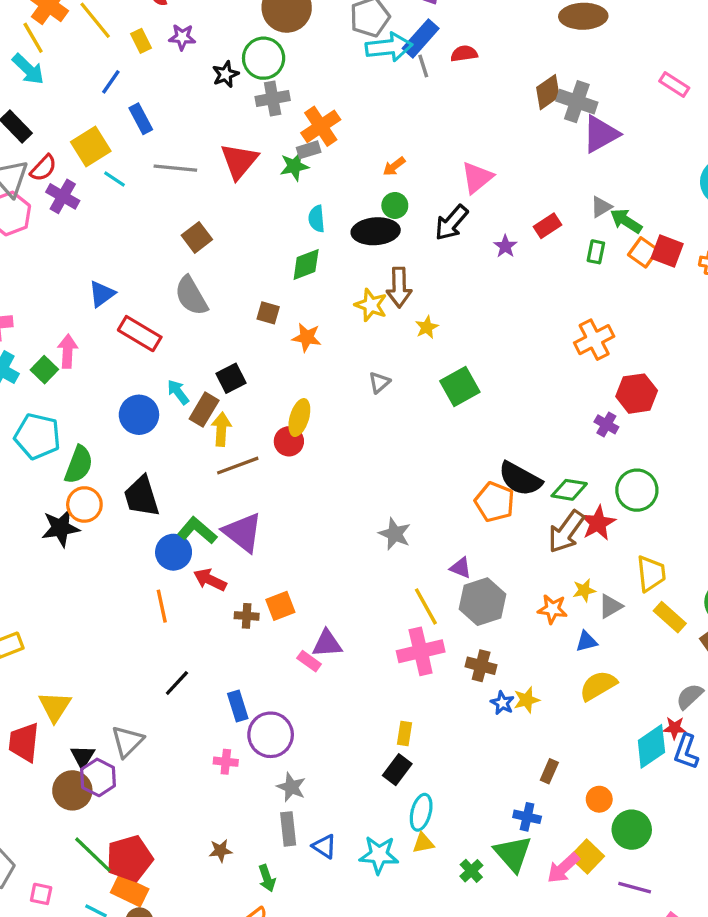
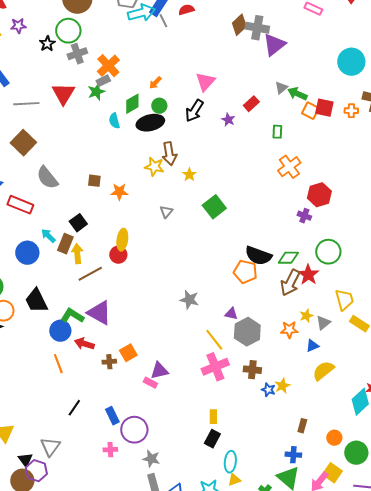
brown square: (197, 237) -> (23, 143), moved, size x1.4
green rectangle: (596, 252) -> (277, 132), moved
green diamond: (306, 265) -> (132, 104), moved

